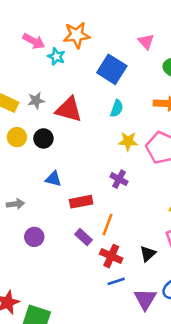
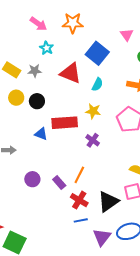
cyan star: (56, 56) -> (46, 48), moved
red triangle: (69, 110) -> (71, 73), moved
yellow star: (128, 141) -> (93, 111), moved
red rectangle: (81, 202) -> (65, 123), moved, size x1.4
purple circle: (34, 237) -> (32, 179), moved
black triangle: (148, 254) -> (108, 202), size x1.6

